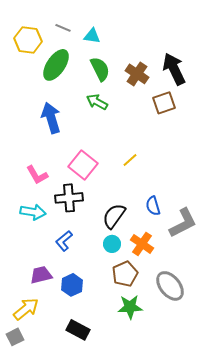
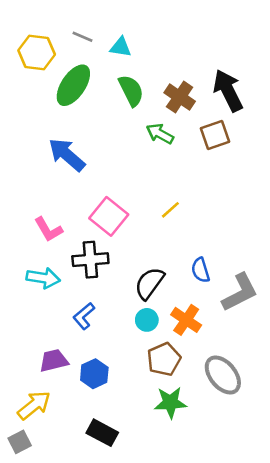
green arrow: (97, 102) -> (160, 134), moved
blue arrow: (51, 118) -> (67, 155), turned -32

